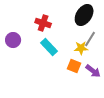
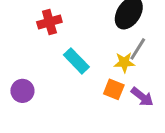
red cross: (43, 23) -> (49, 22), moved, turned -35
purple circle: (13, 40) -> (22, 91), moved

